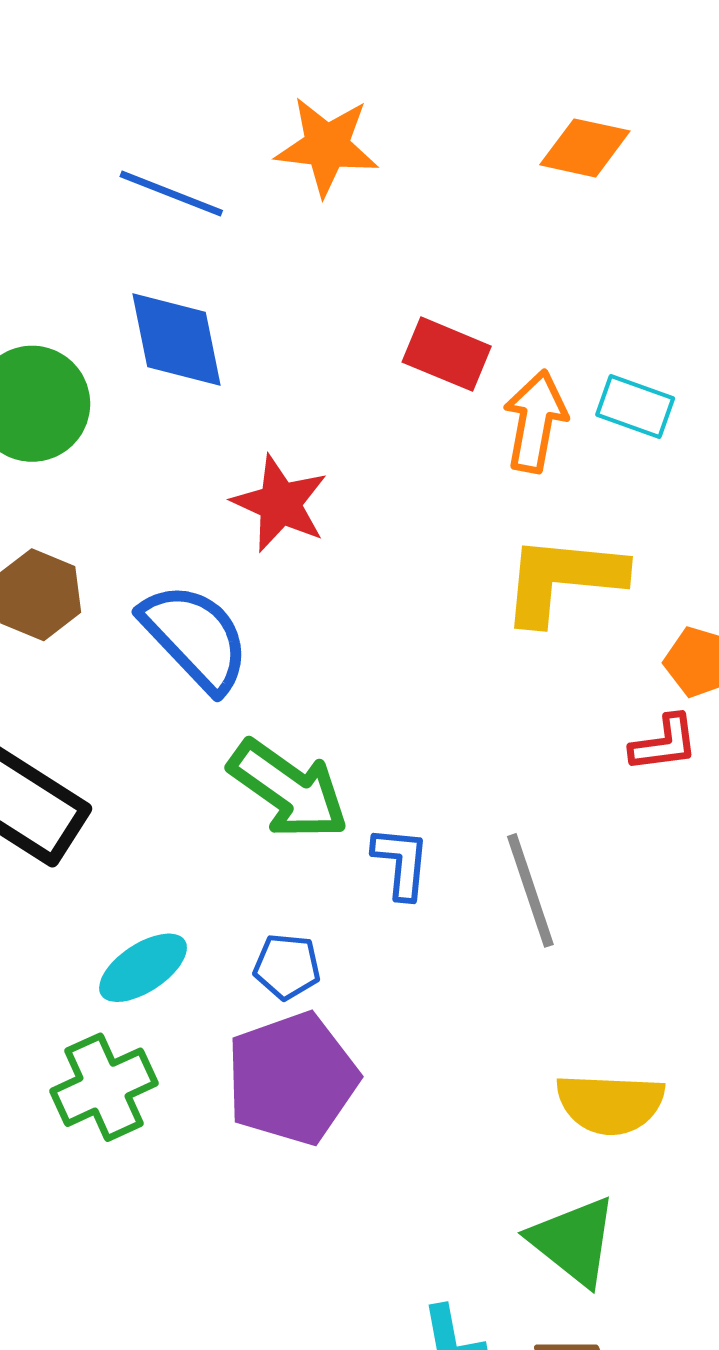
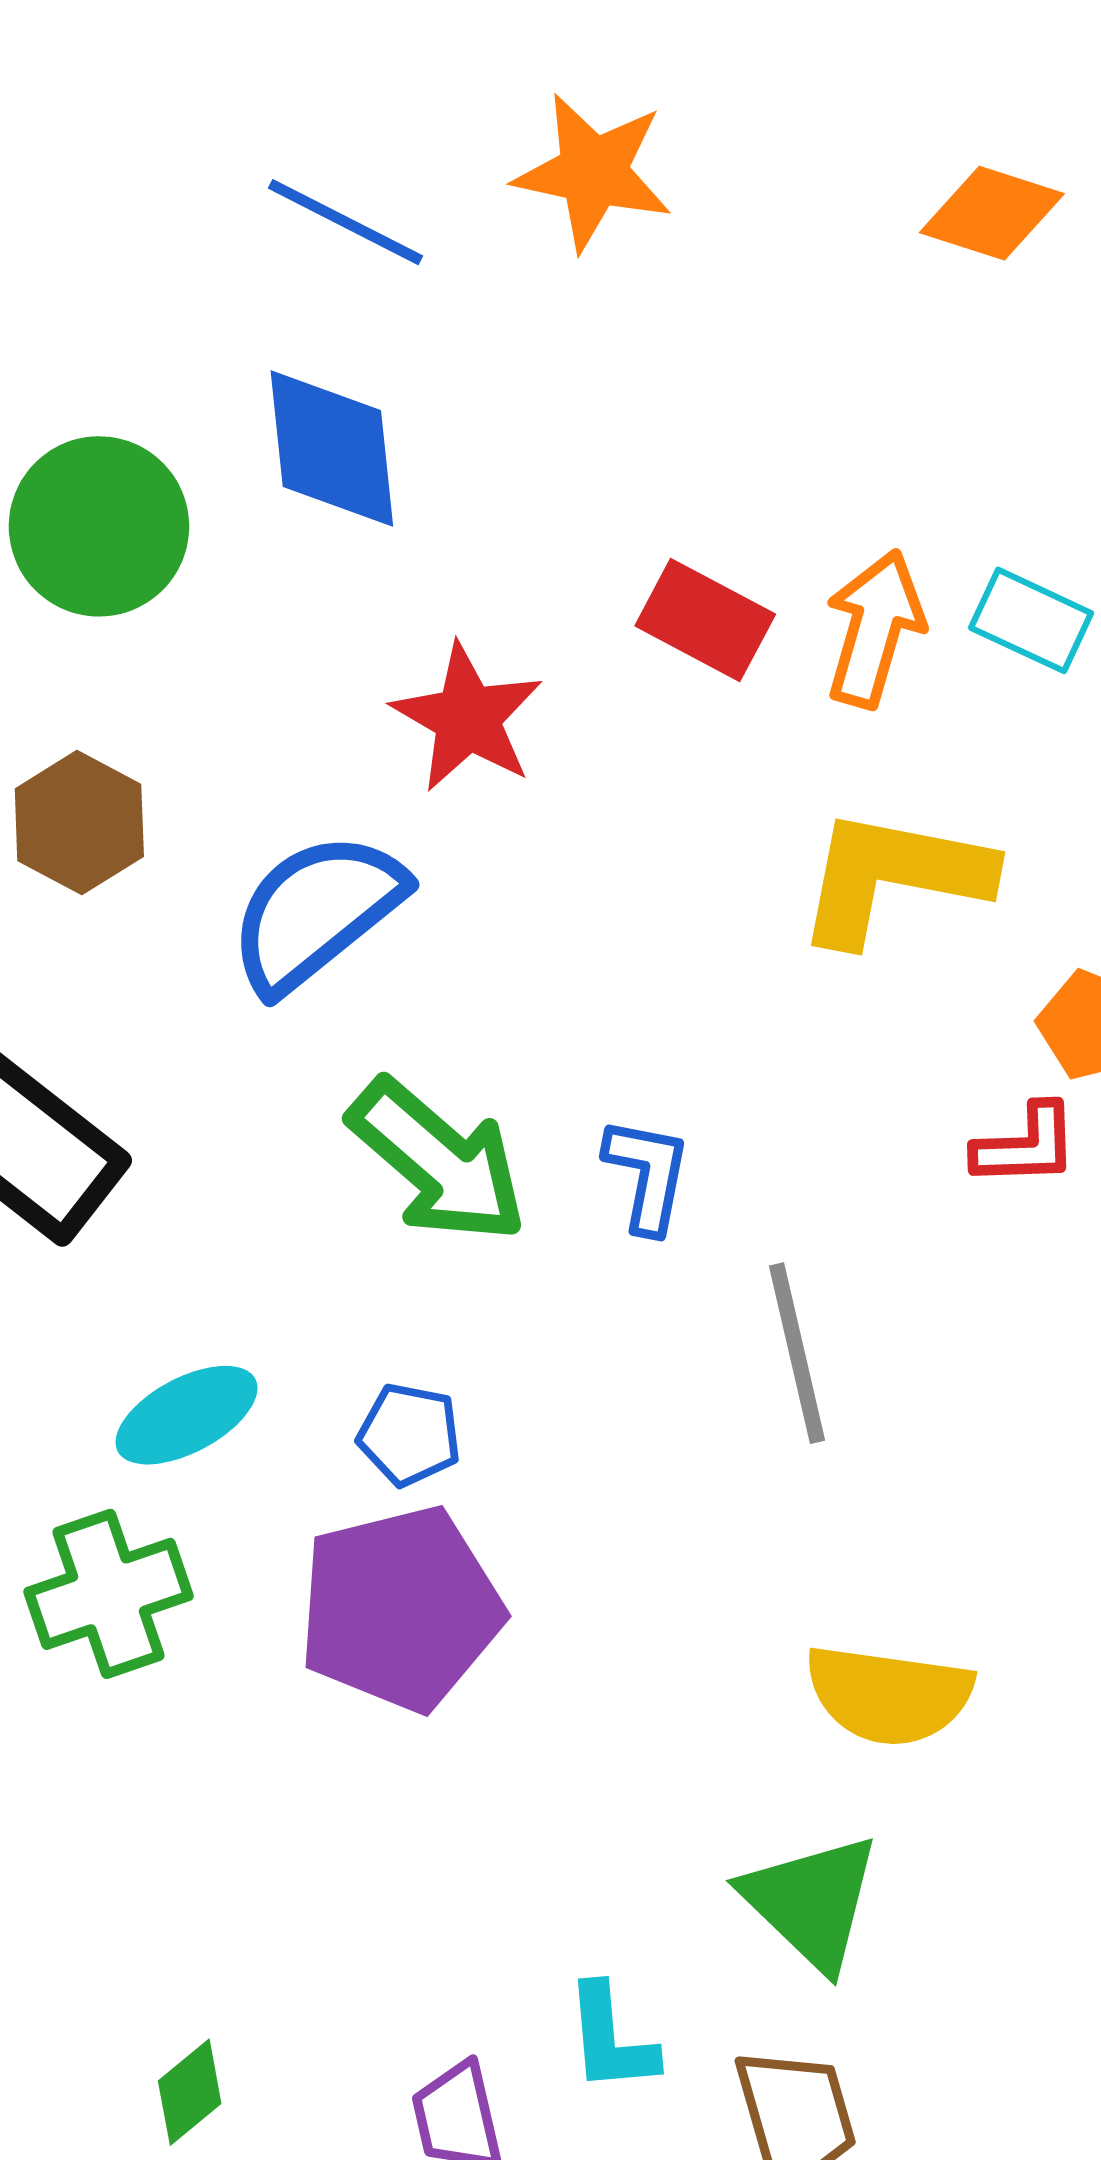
red rectangle: (447, 354) -> (705, 620), moved
blue semicircle: (195, 637) -> (316, 912), turned -91
blue L-shape: (401, 863) -> (647, 1175), moved

